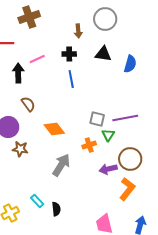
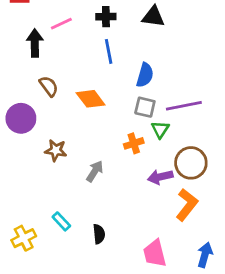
blue semicircle: (130, 64) -> (145, 75), moved
orange diamond: (54, 129) -> (91, 99), moved
brown star: (20, 149) -> (56, 150), moved
gray arrow: (61, 165) -> (95, 171), size x0.7
black semicircle: (56, 209) -> (99, 234), moved

